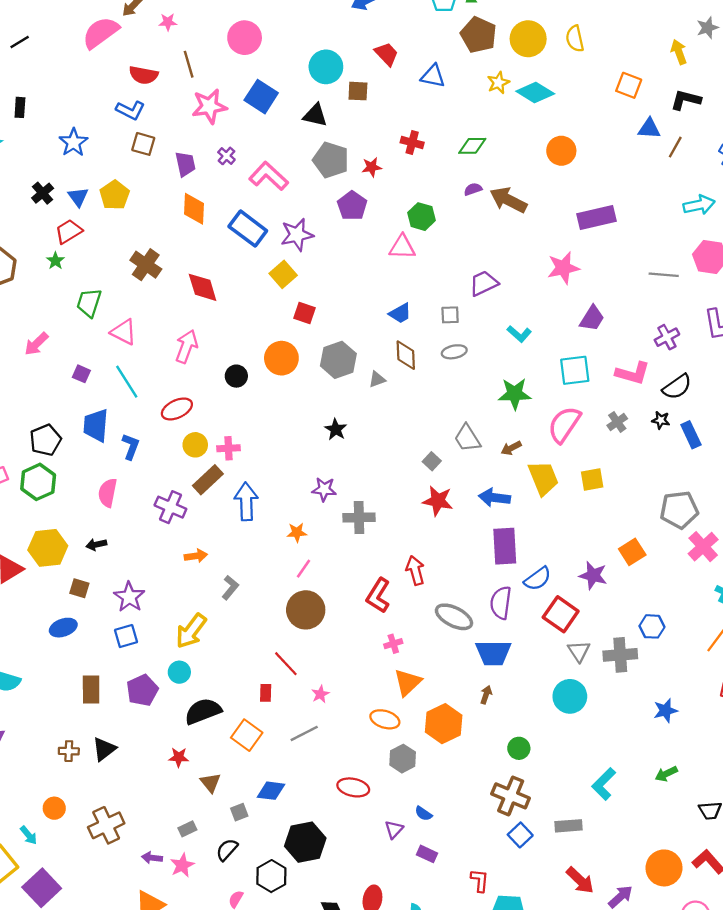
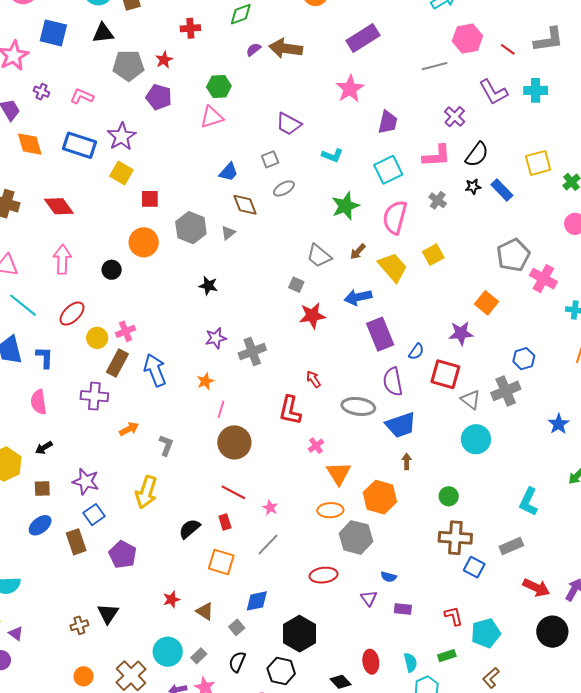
pink L-shape: (269, 176) -> (82, 96), size x0.7
purple trapezoid: (484, 283) -> (289, 124), turned -108
red arrow: (415, 570) -> (313, 379), size x0.7
blue semicircle: (538, 579) -> (416, 352), size x0.7
cyan circle: (179, 672) -> (168, 652), moved, size x1.5
brown rectangle: (91, 690) -> (76, 542), moved
black semicircle: (203, 711) -> (190, 529), moved, size x0.7
gray hexagon: (403, 759) -> (356, 537), size x1.4

